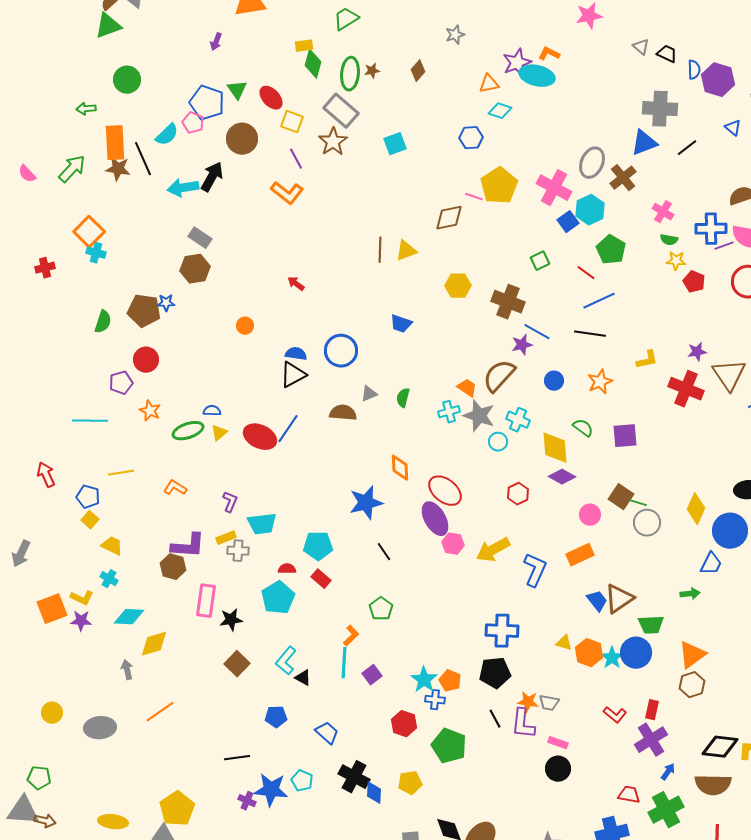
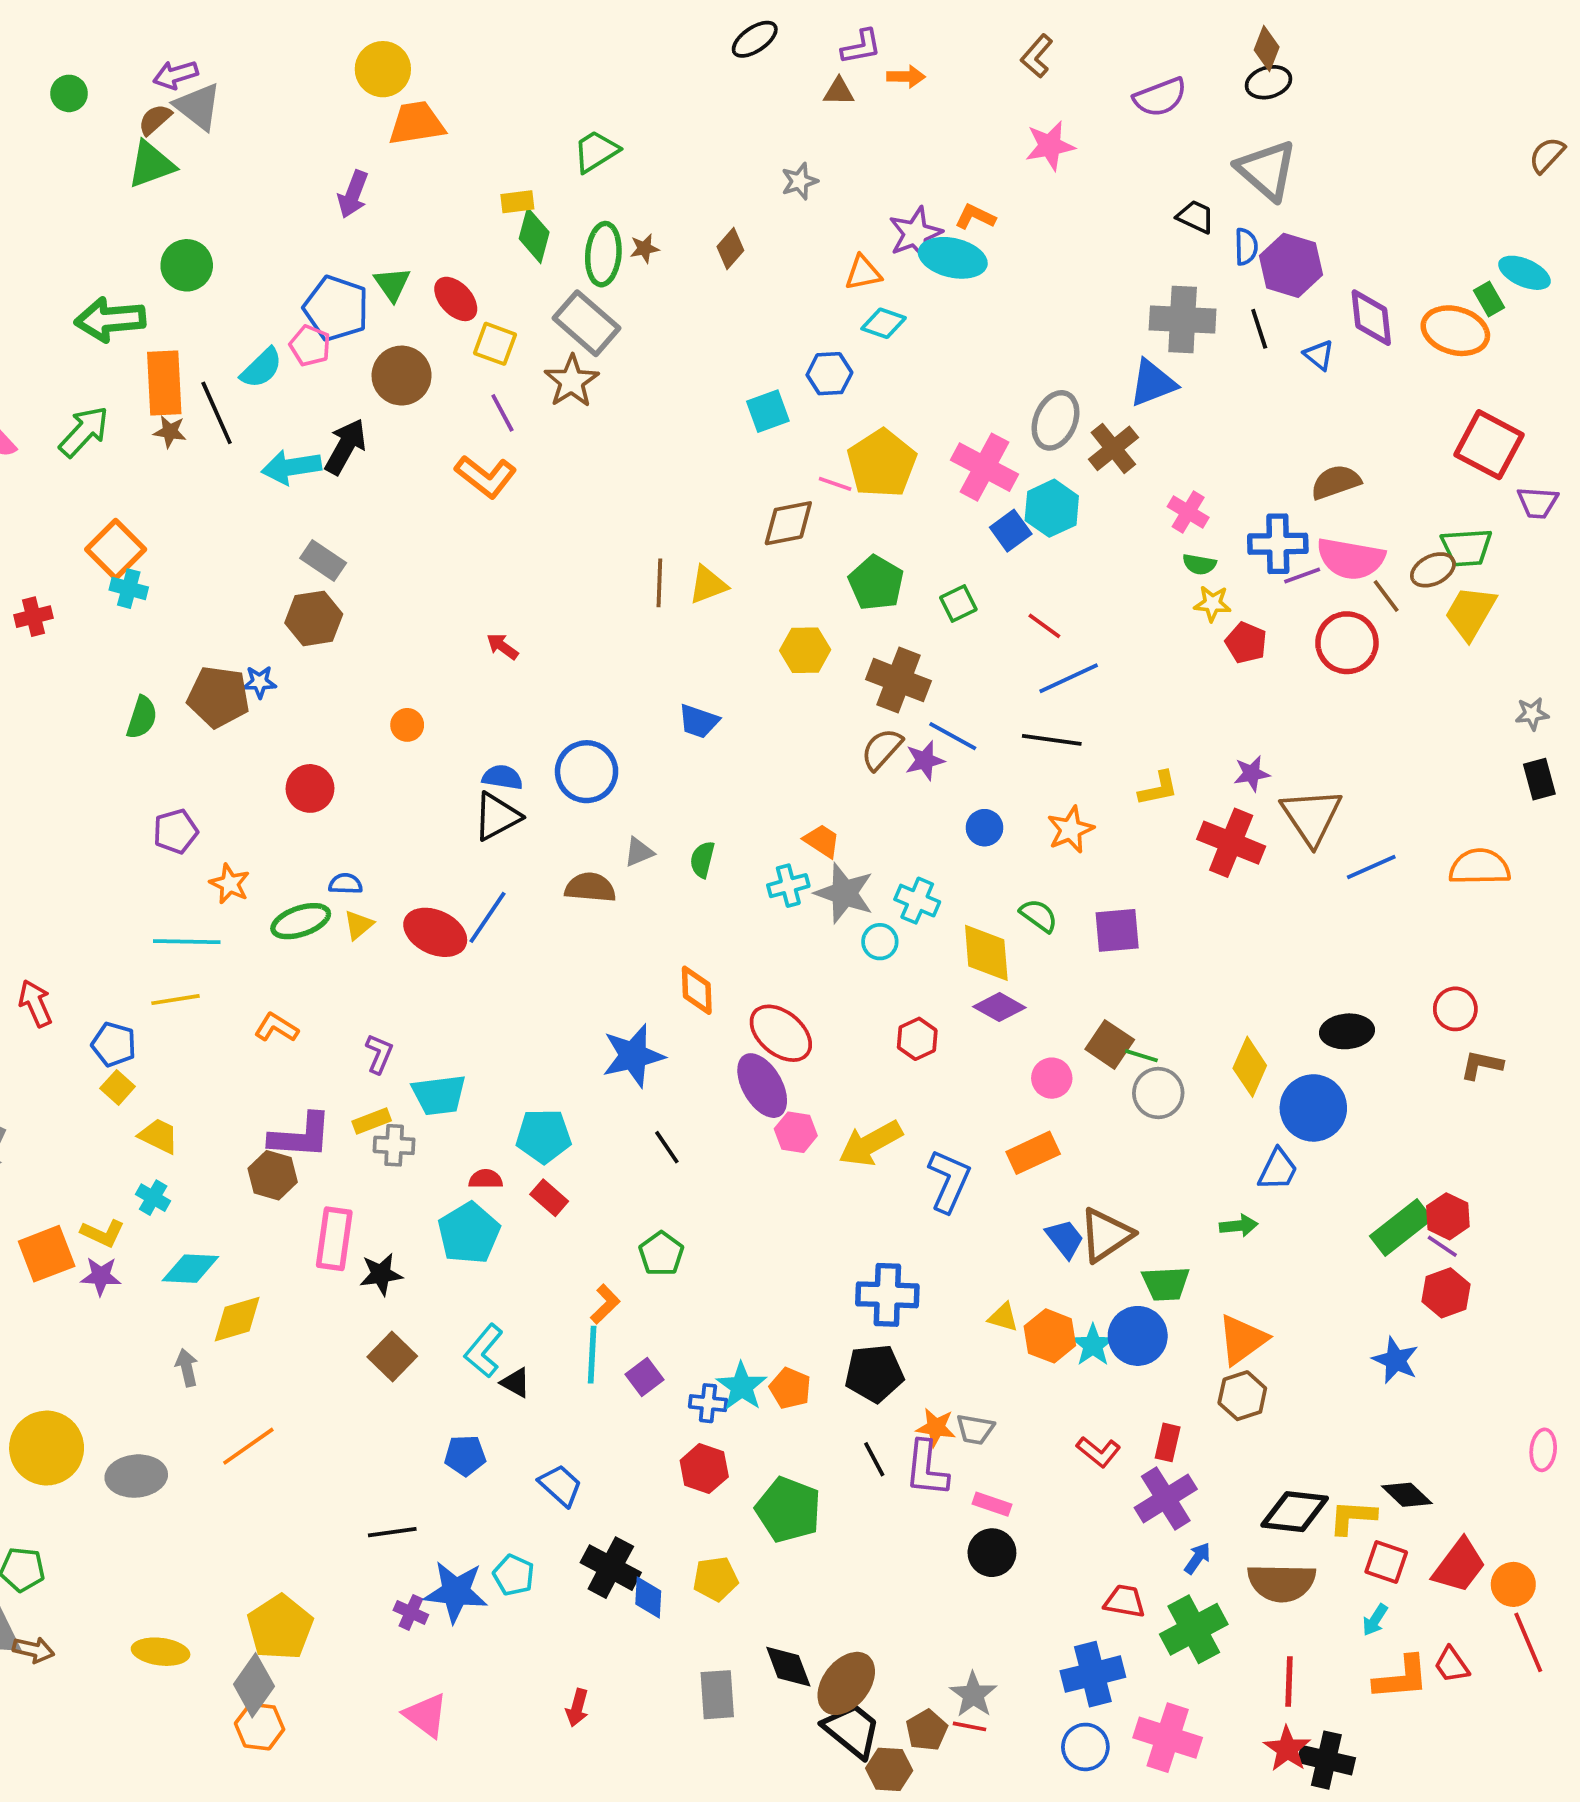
purple arrow: (216, 42) -> (353, 194), size x1.4
gray triangle: (641, 47) -> (1267, 170), moved, size x2.0
green arrow: (86, 109) -> (110, 319), size x1.8
cyan square: (395, 144) -> (768, 411), moved
black line: (687, 148) -> (1259, 329), moved, turned -70
brown star: (118, 169) -> (170, 432), size x0.7
green pentagon: (611, 250) -> (876, 583), moved
red circle: (146, 360) -> (310, 788), moved
brown semicircle: (499, 376) -> (882, 749), moved, size x0.7
cyan line: (90, 421) -> (187, 942), moved
blue cross: (435, 700) -> (708, 1403), moved
yellow circle: (52, 713) -> (47, 1448), size x1.8

